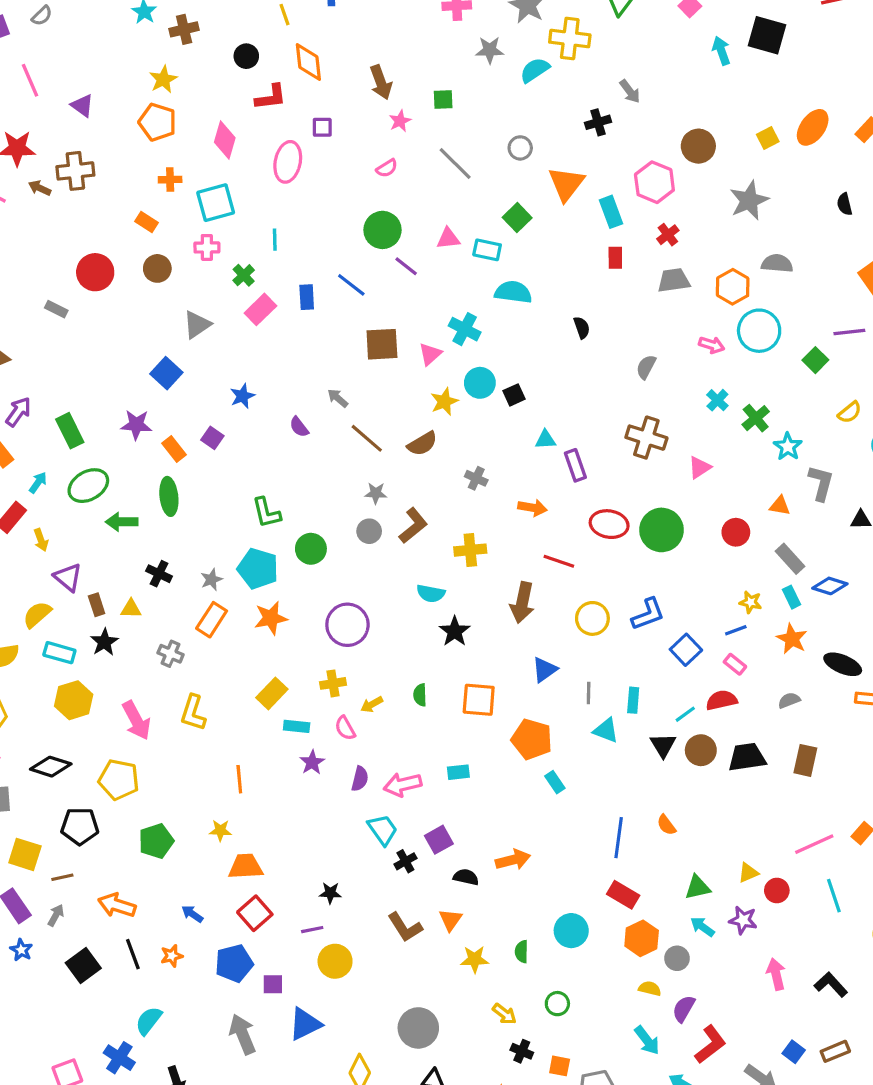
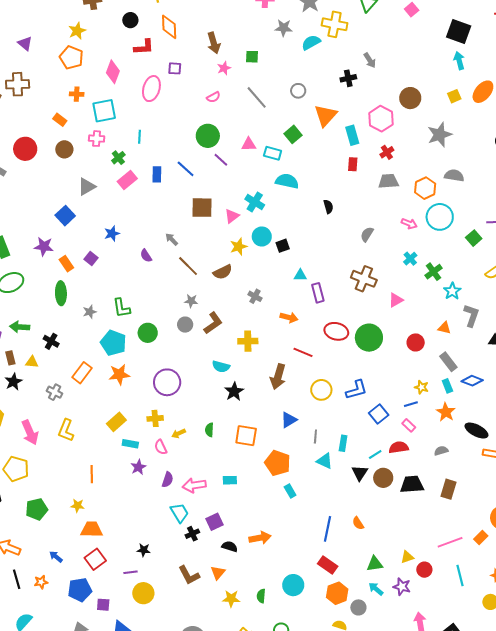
cyan arrow: (721, 51) -> (459, 61), moved
green arrow: (122, 522) -> (20, 327), moved
gray star: (211, 580) -> (90, 312), moved

